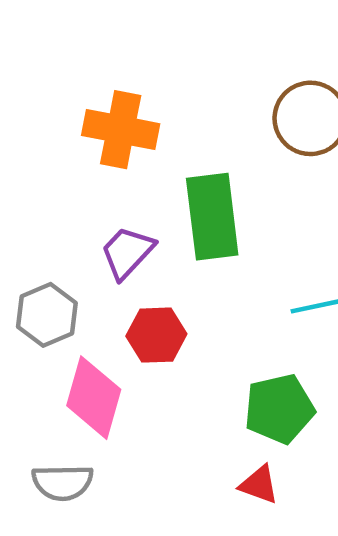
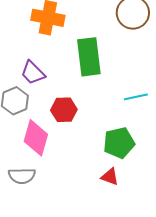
purple trapezoid: (127, 252) -> (33, 73), moved, turned -88

